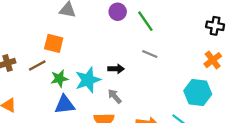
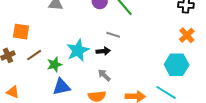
orange square: (54, 43) -> (21, 32), moved
gray line: (150, 54) -> (113, 35), moved
cyan star: (88, 80) -> (78, 50), moved

